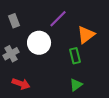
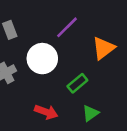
green rectangle: (75, 56) -> (77, 83), moved, turned 63
red arrow: (21, 84) -> (46, 112), moved

